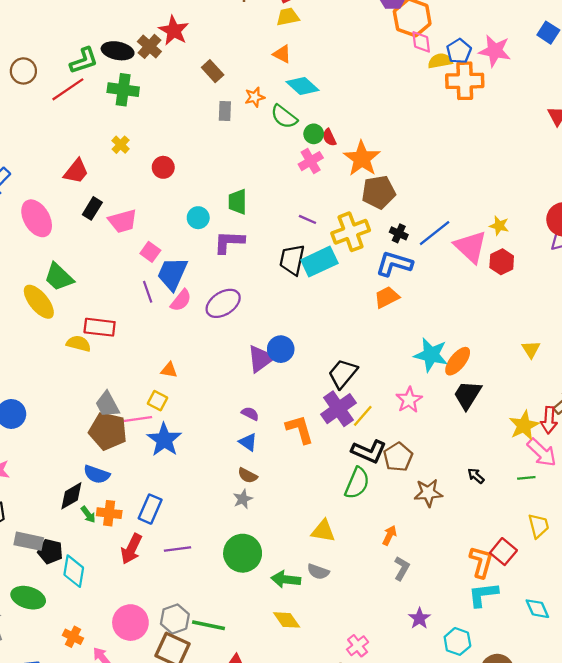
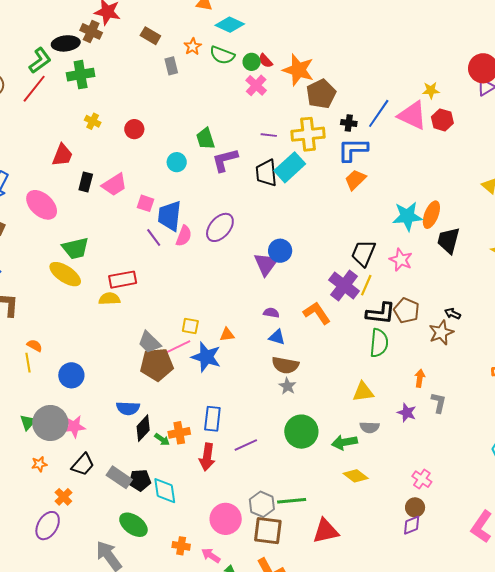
yellow cross: (351, 232) -> (308, 134), turned 32
purple L-shape: (229, 242) -> (225, 160), moved
green trapezoid: (59, 277) -> (75, 248), turned -40
orange triangle: (169, 370) -> (227, 335), moved
black trapezoid: (343, 374) -> (363, 253), moved
blue semicircle: (97, 474) -> (128, 408), moved
brown semicircle: (248, 476) -> (285, 365), size x1.5
black arrow: (476, 476) -> (452, 314), moved
gray rectangle: (29, 541) -> (119, 477), turned 40
green ellipse: (28, 598) -> (133, 525), turned 36
purple star: (419, 618) -> (407, 413), moved

